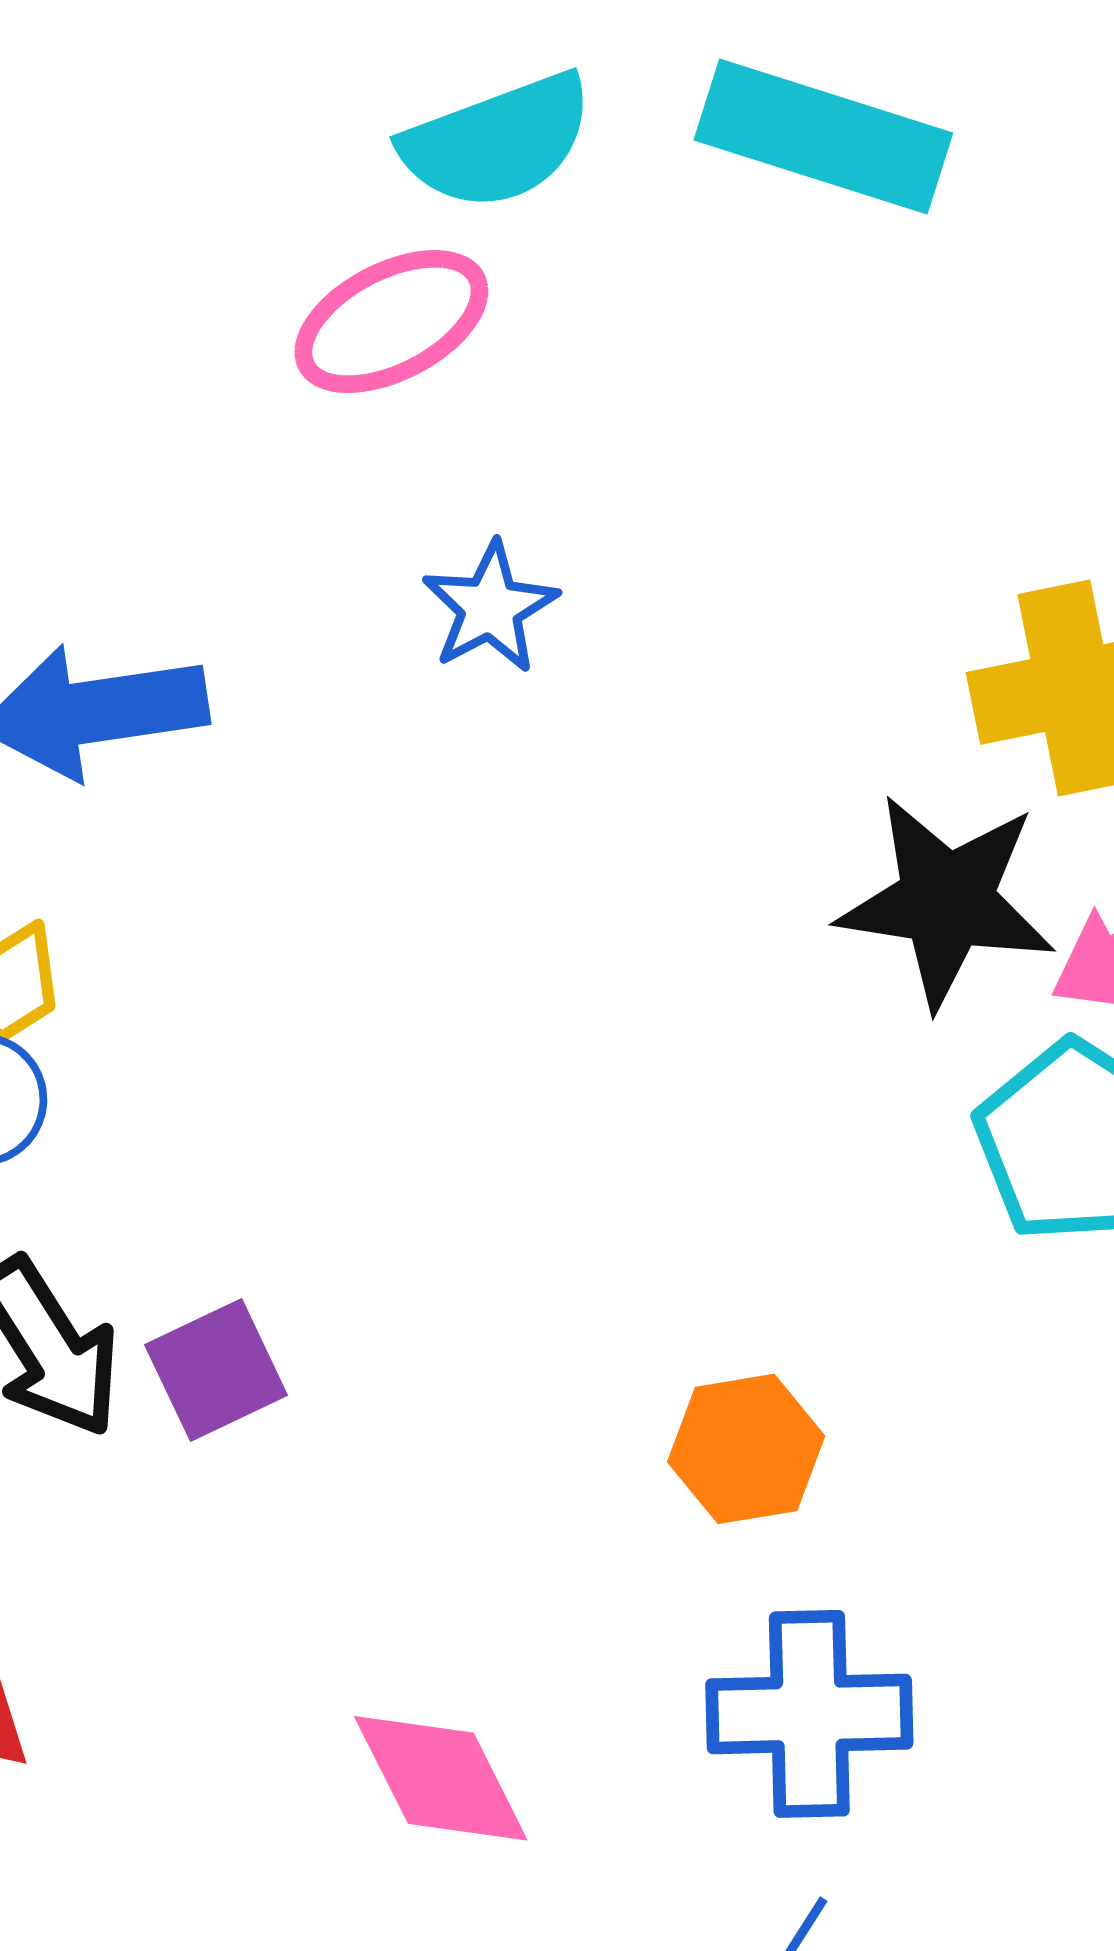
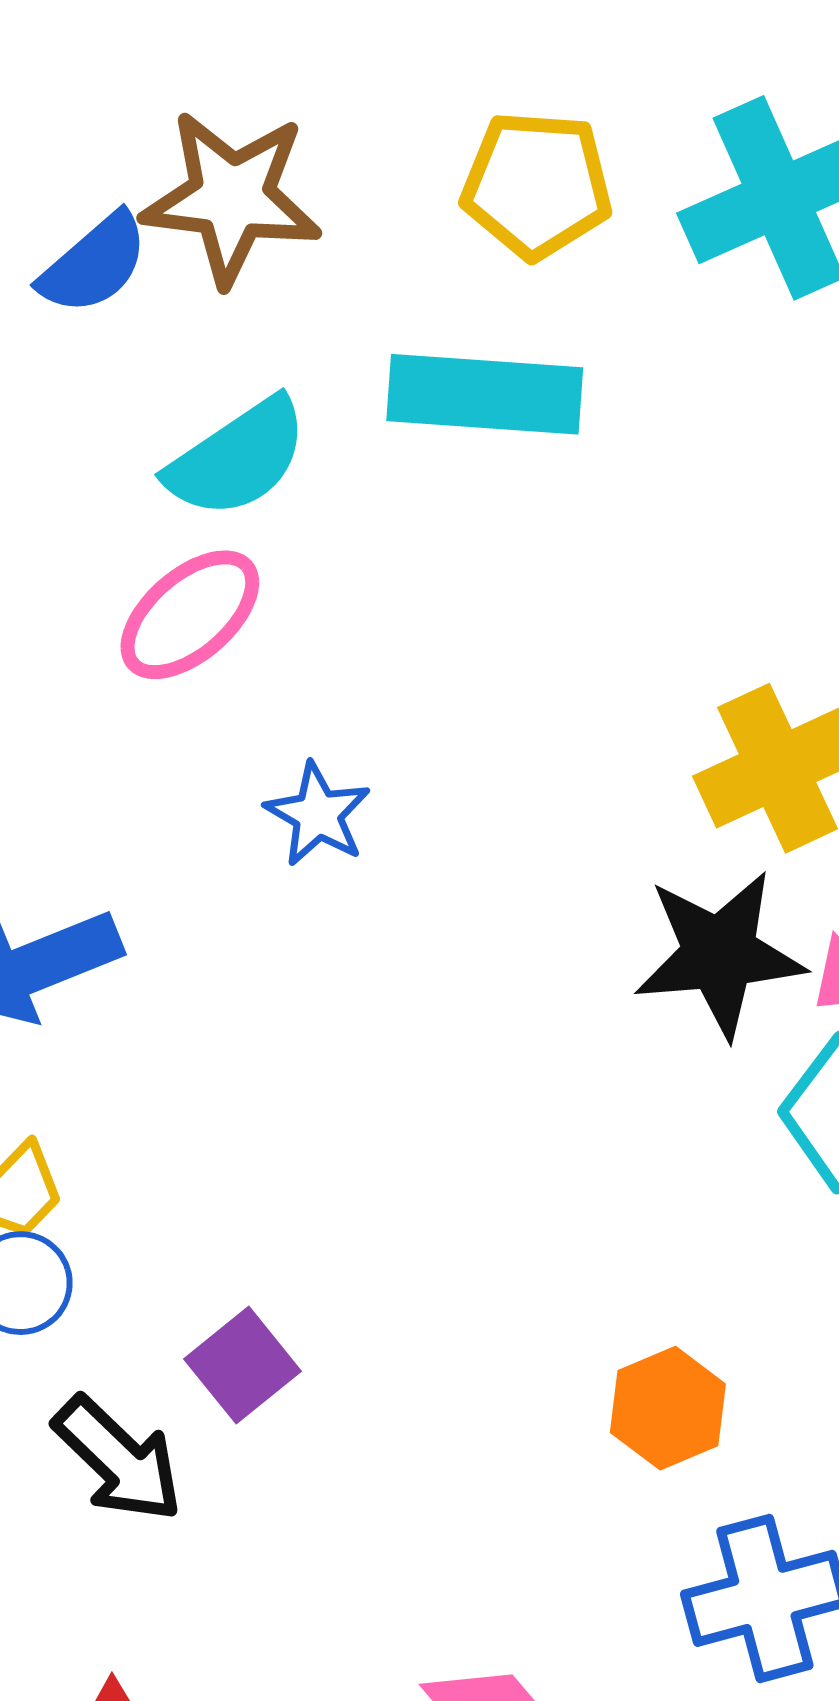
purple square: (216, 1370) -> (242, 1365), moved

